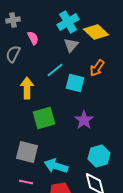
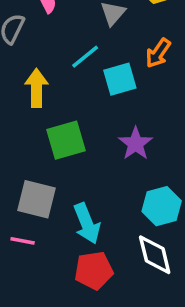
cyan square: (75, 83) -> (120, 79), turned -30
cyan arrow: (56, 166) -> (87, 224), turned -130
pink line: (26, 182) -> (23, 241), moved

